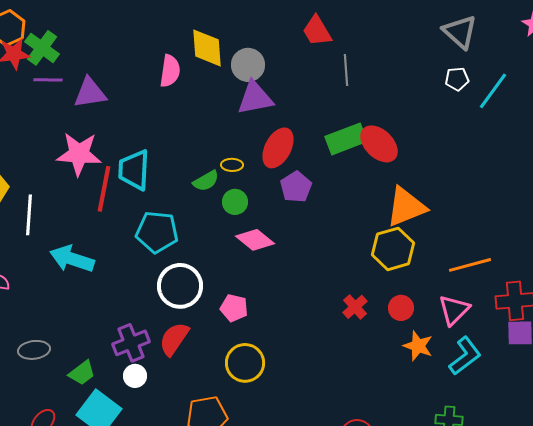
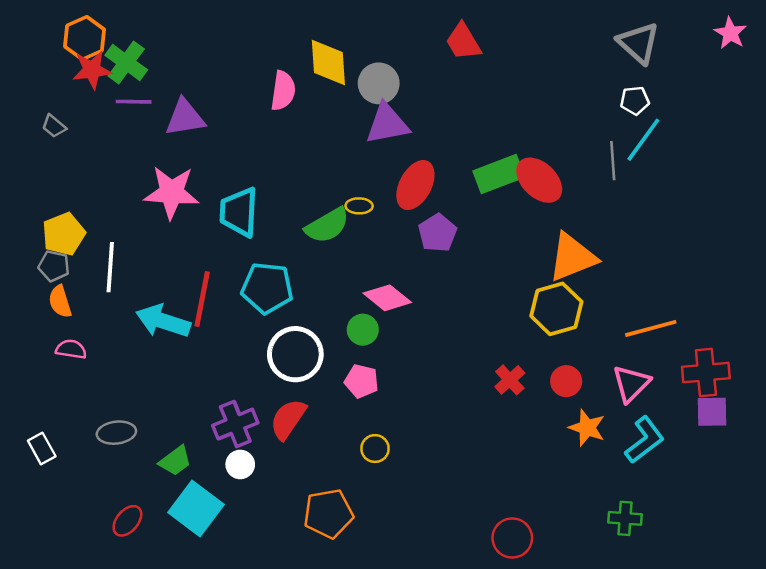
gray line: (346, 70) -> (613, 161), moved
cyan line: (493, 91) -> (643, 140), moved
green semicircle: (206, 181) -> (327, 225), size x1.4
red line: (104, 189) -> (202, 299), moved
green circle: (235, 202) -> (363, 330), moved
yellow circle: (245, 363) -> (375, 449), size x0.6

